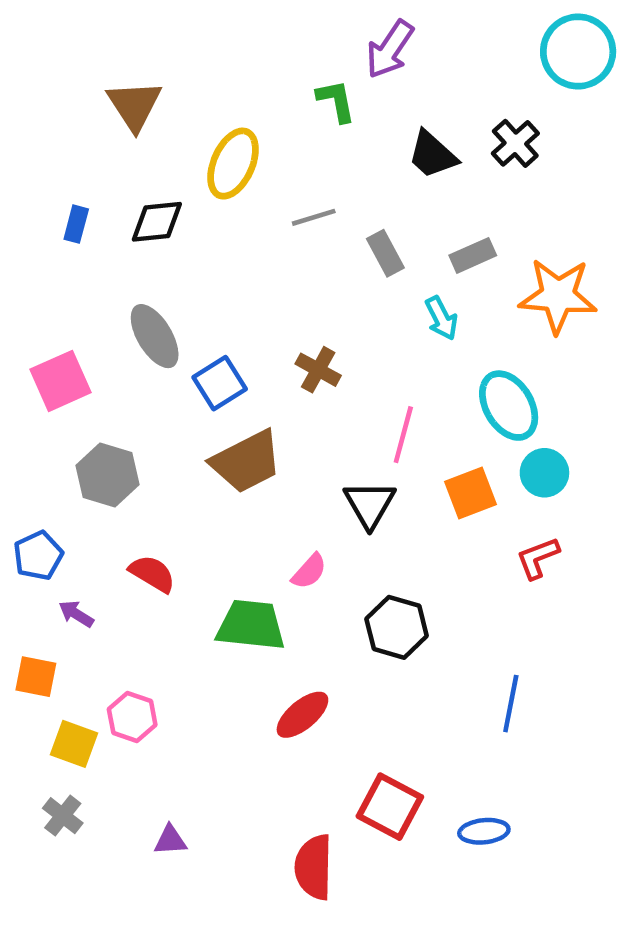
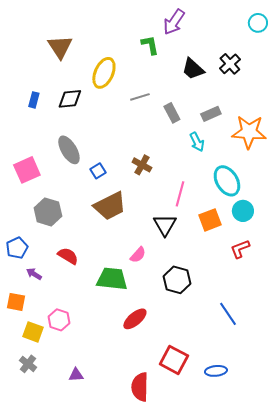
cyan circle: (578, 52) -> (258, 23), size x0.6
blue square: (220, 383) -> (98, 171), size x0.7
blue line: (511, 704) -> (228, 314), turned -45

